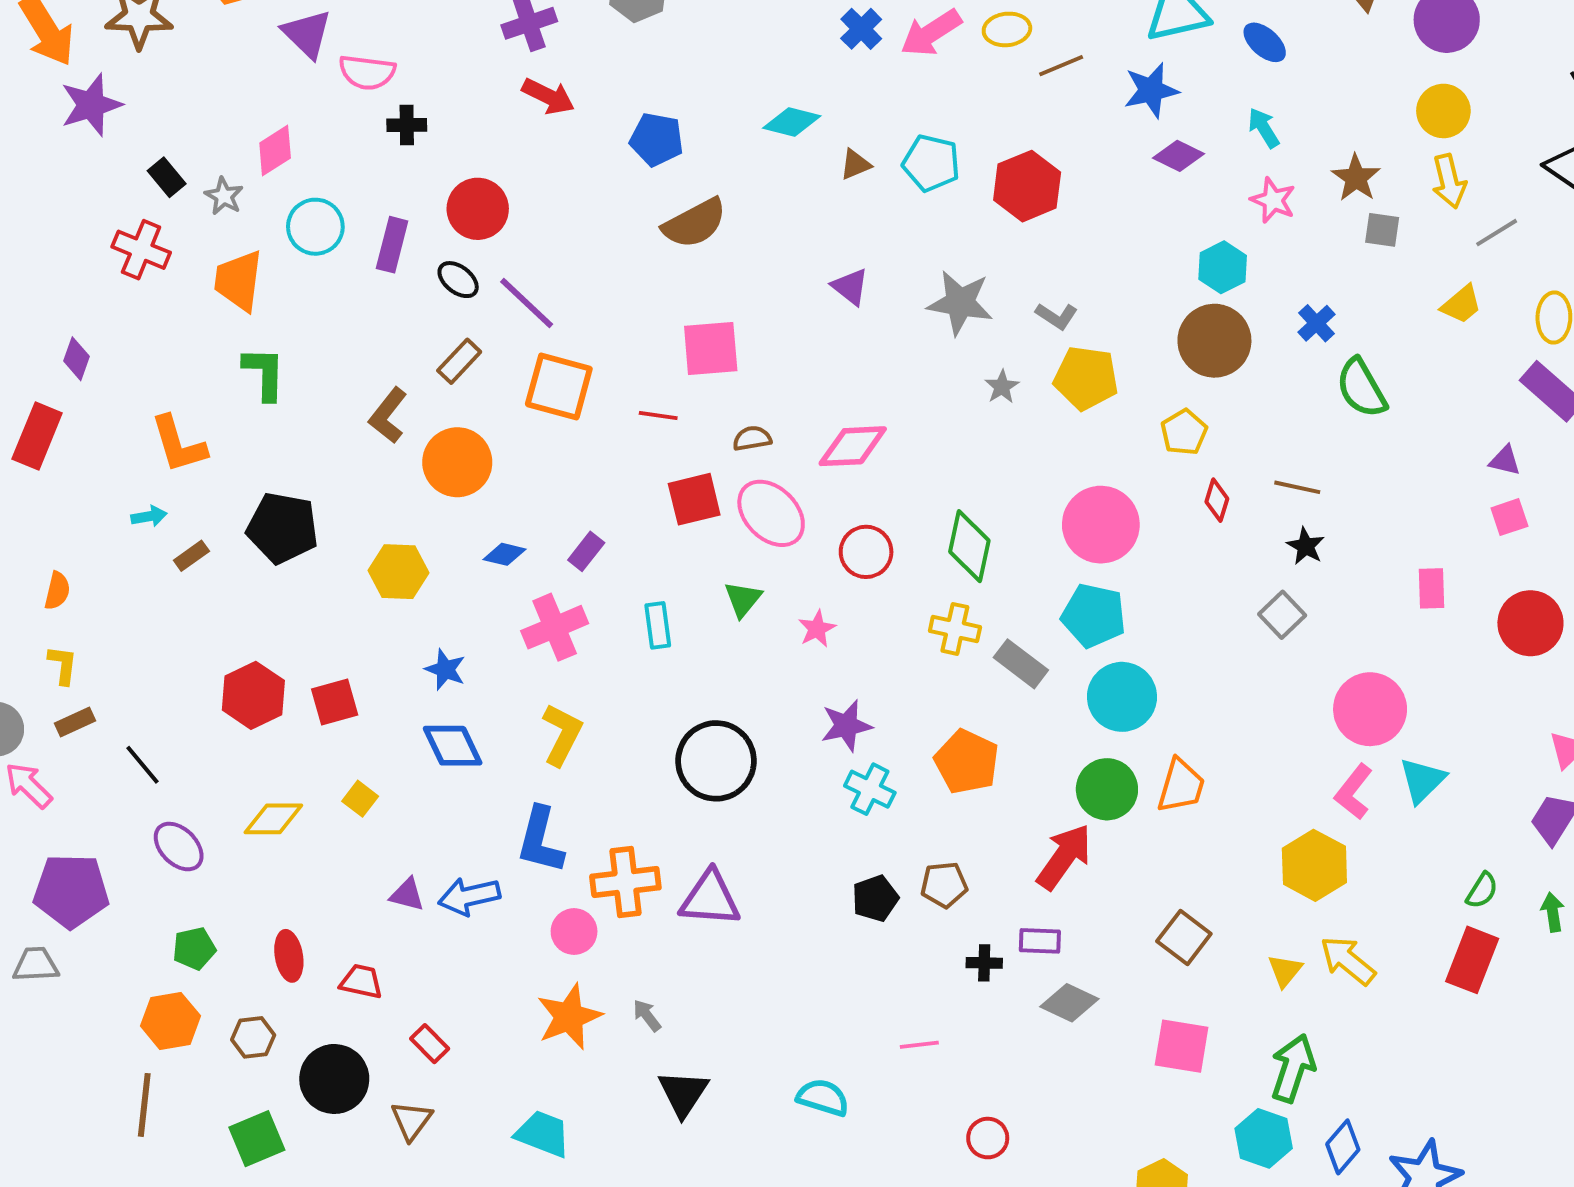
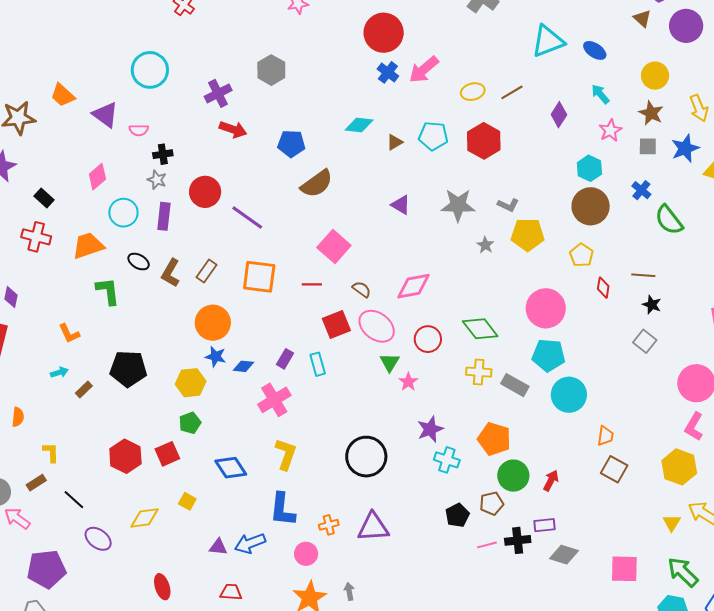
yellow ellipse: (1007, 29) -> (473, 92), moved
brown line: (1061, 66) -> (512, 92), moved
pink semicircle: (367, 72) -> (139, 130), size x0.7
blue star: (1151, 90) -> (685, 148), moved
yellow circle: (1443, 111) -> (655, 76), moved
purple diamond: (1178, 156) -> (559, 115), turned -75
gray star: (224, 196) -> (157, 180), moved
pink star: (1273, 200) -> (610, 130), turned 30
gray square: (1382, 230) -> (648, 146), moved
black ellipse: (458, 280) -> (139, 262), moved
orange trapezoid: (238, 281) -> (88, 246), turned 72
purple line: (527, 303) -> (247, 217), moved
pink square: (711, 349) -> (334, 246), turned -36
brown L-shape: (388, 415) -> (171, 273), moved
brown semicircle: (752, 438) -> (362, 289), turned 54
orange L-shape: (178, 444) -> (69, 333), size x0.7
green diamond: (969, 546) -> (480, 329), turned -42
green triangle: (743, 599) -> (390, 362), moved
cyan rectangle: (658, 625) -> (318, 364), moved
yellow L-shape: (63, 665) -> (51, 452), moved
blue star: (445, 669) -> (216, 357), moved
orange trapezoid: (1181, 786) -> (605, 436), size x0.7
green circle: (1107, 789) -> (513, 476), moved
red arrow: (1064, 857) -> (551, 480), size x0.6
orange cross: (625, 882) -> (329, 525), size x0.6
brown square: (1184, 938) -> (614, 469), moved
green pentagon: (194, 948) -> (190, 423), moved
black cross: (984, 963) -> (518, 540), size x1.4
red trapezoid: (361, 981) -> (231, 592), moved
gray arrow: (647, 1015) -> (349, 591), turned 36
pink line: (919, 1045) -> (487, 545), moved
green arrow: (1293, 1068) -> (683, 572), turned -56

